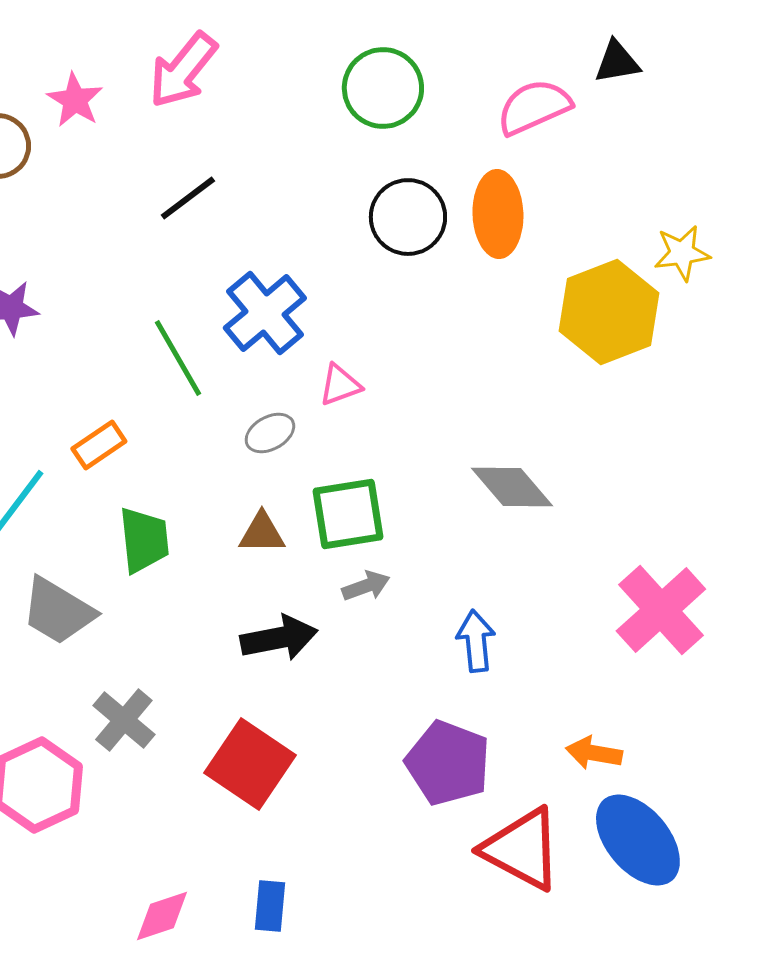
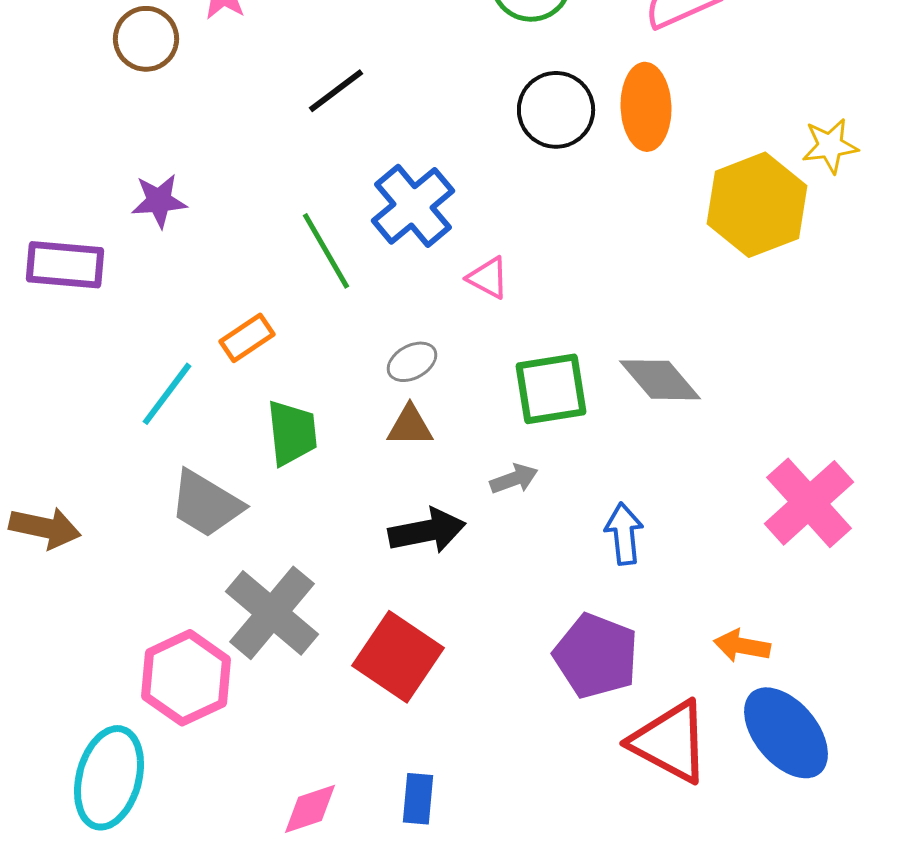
pink triangle: (340, 385) -> (488, 278), turned 48
gray ellipse: (270, 433) -> (412, 362), moved
green square: (348, 514) -> (551, 389), moved
gray cross: (124, 720) -> (272, 613), size x1.5

